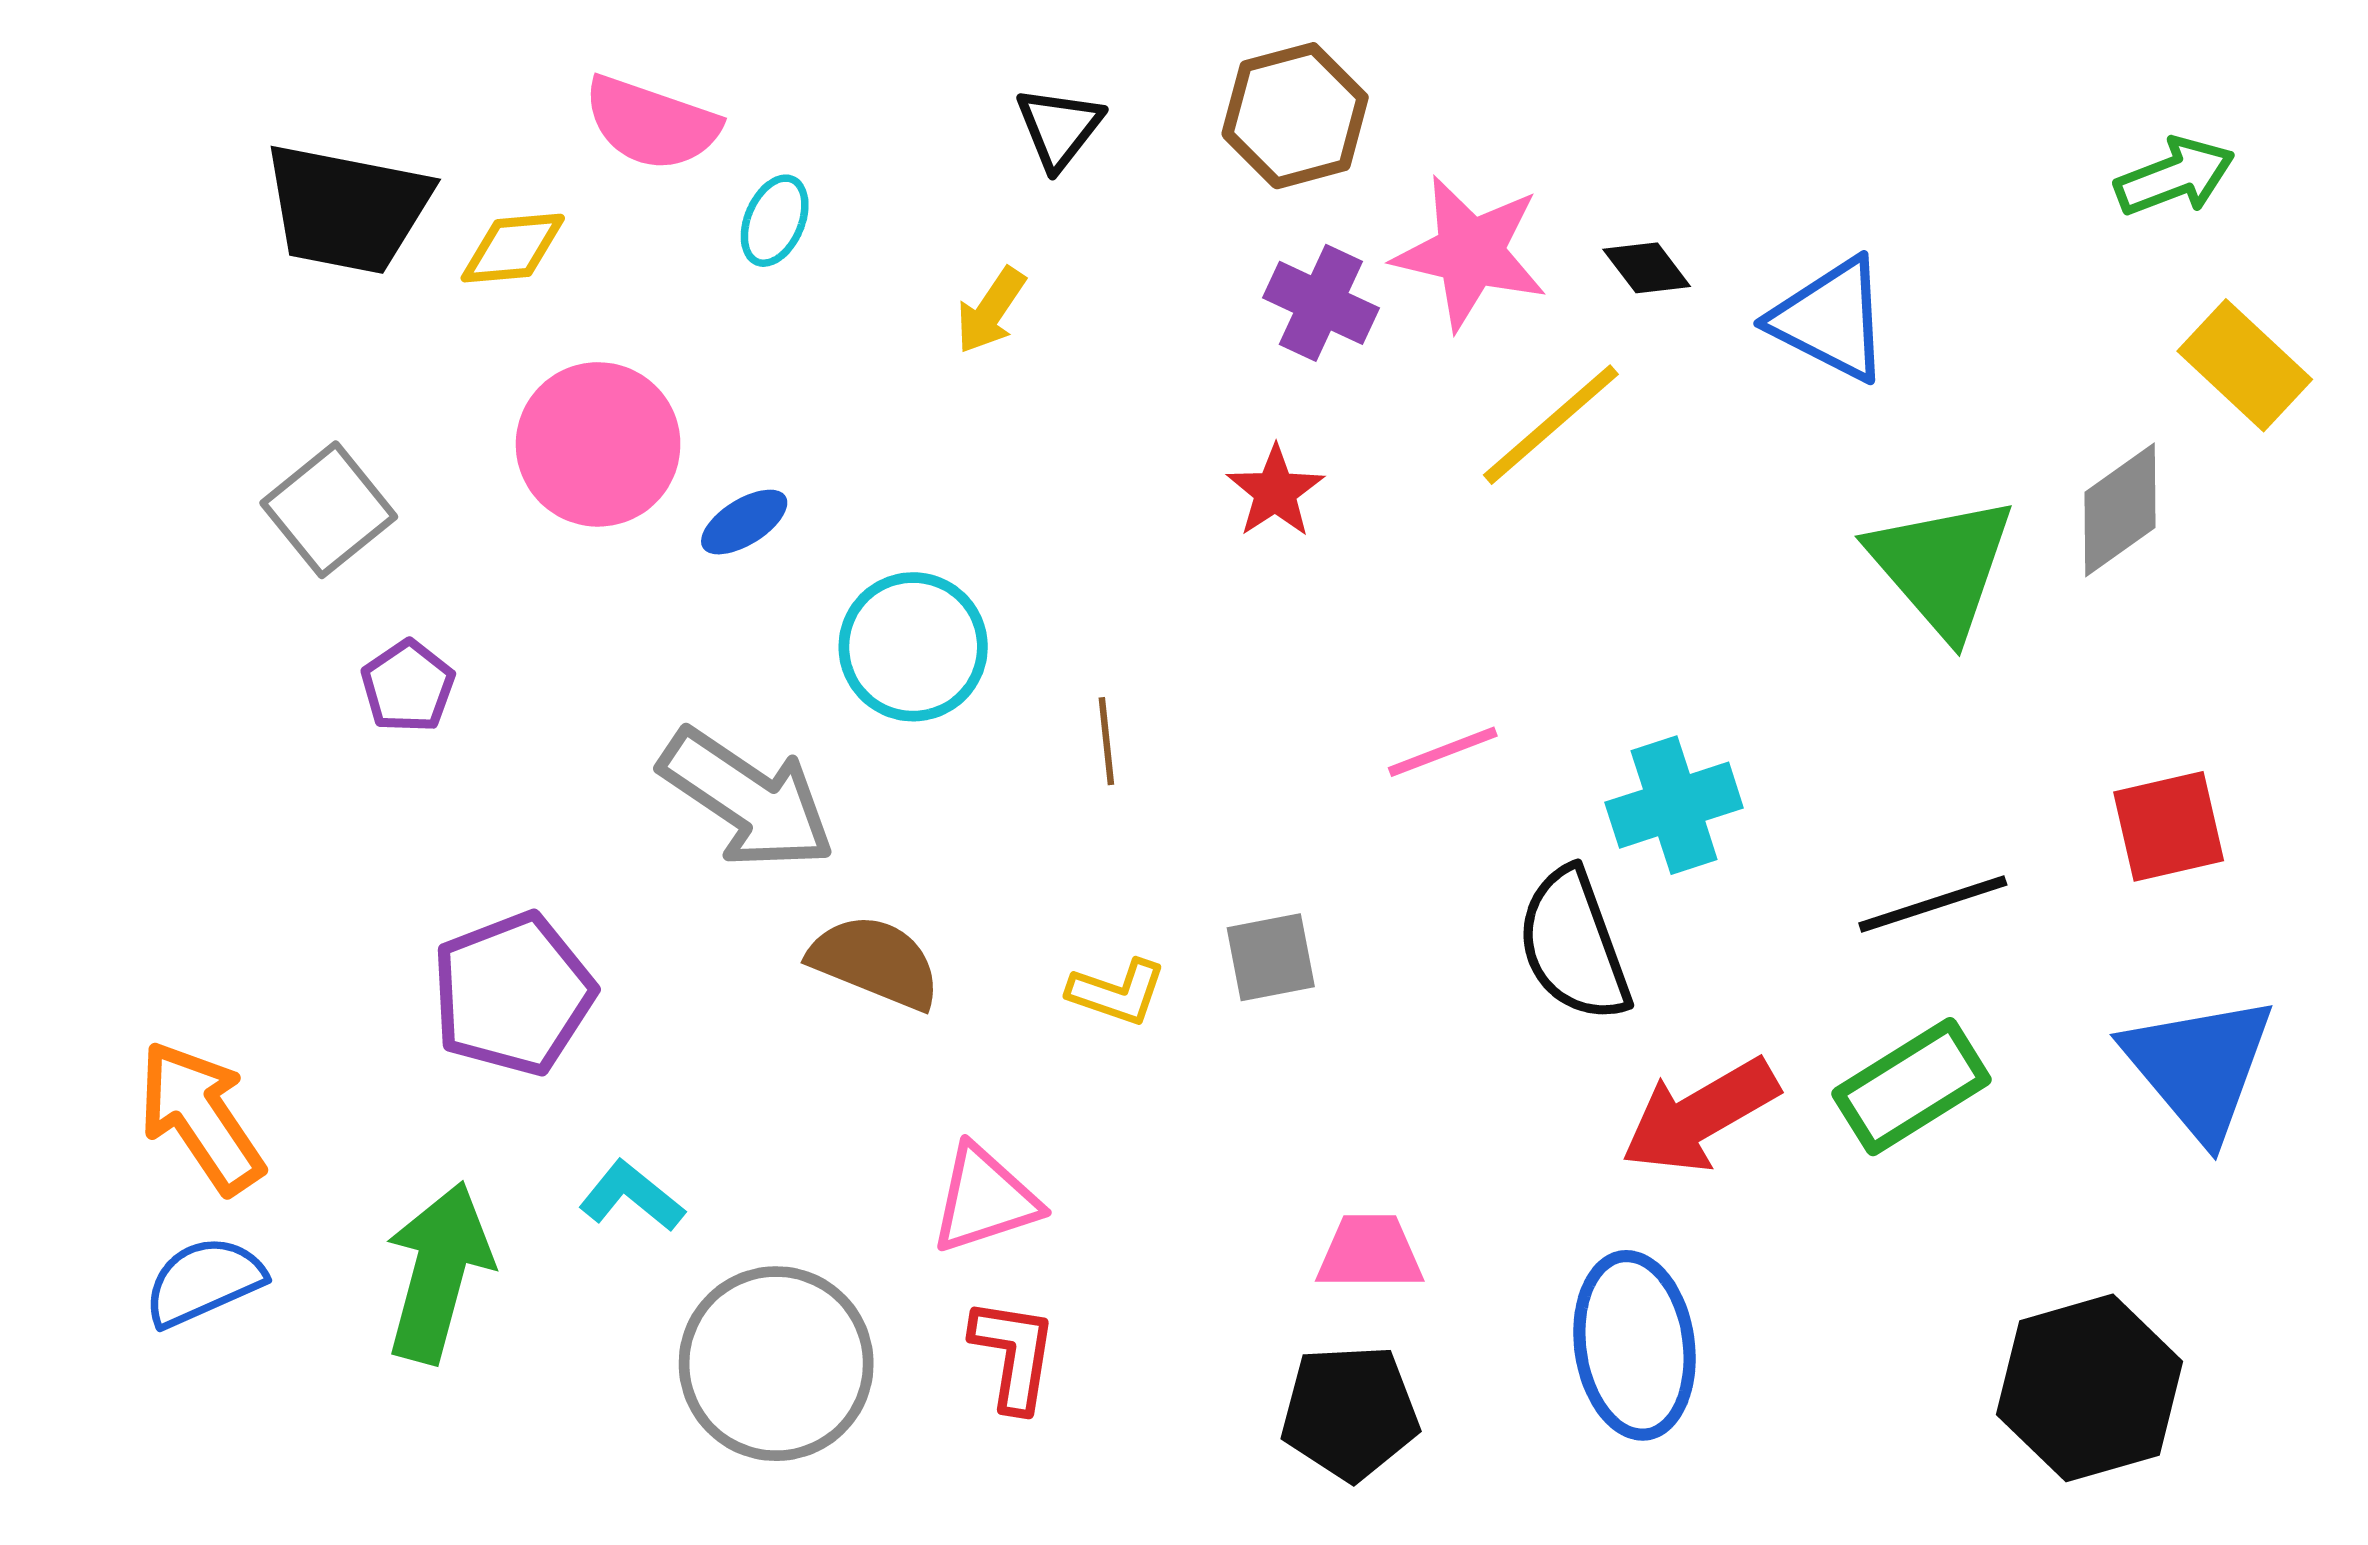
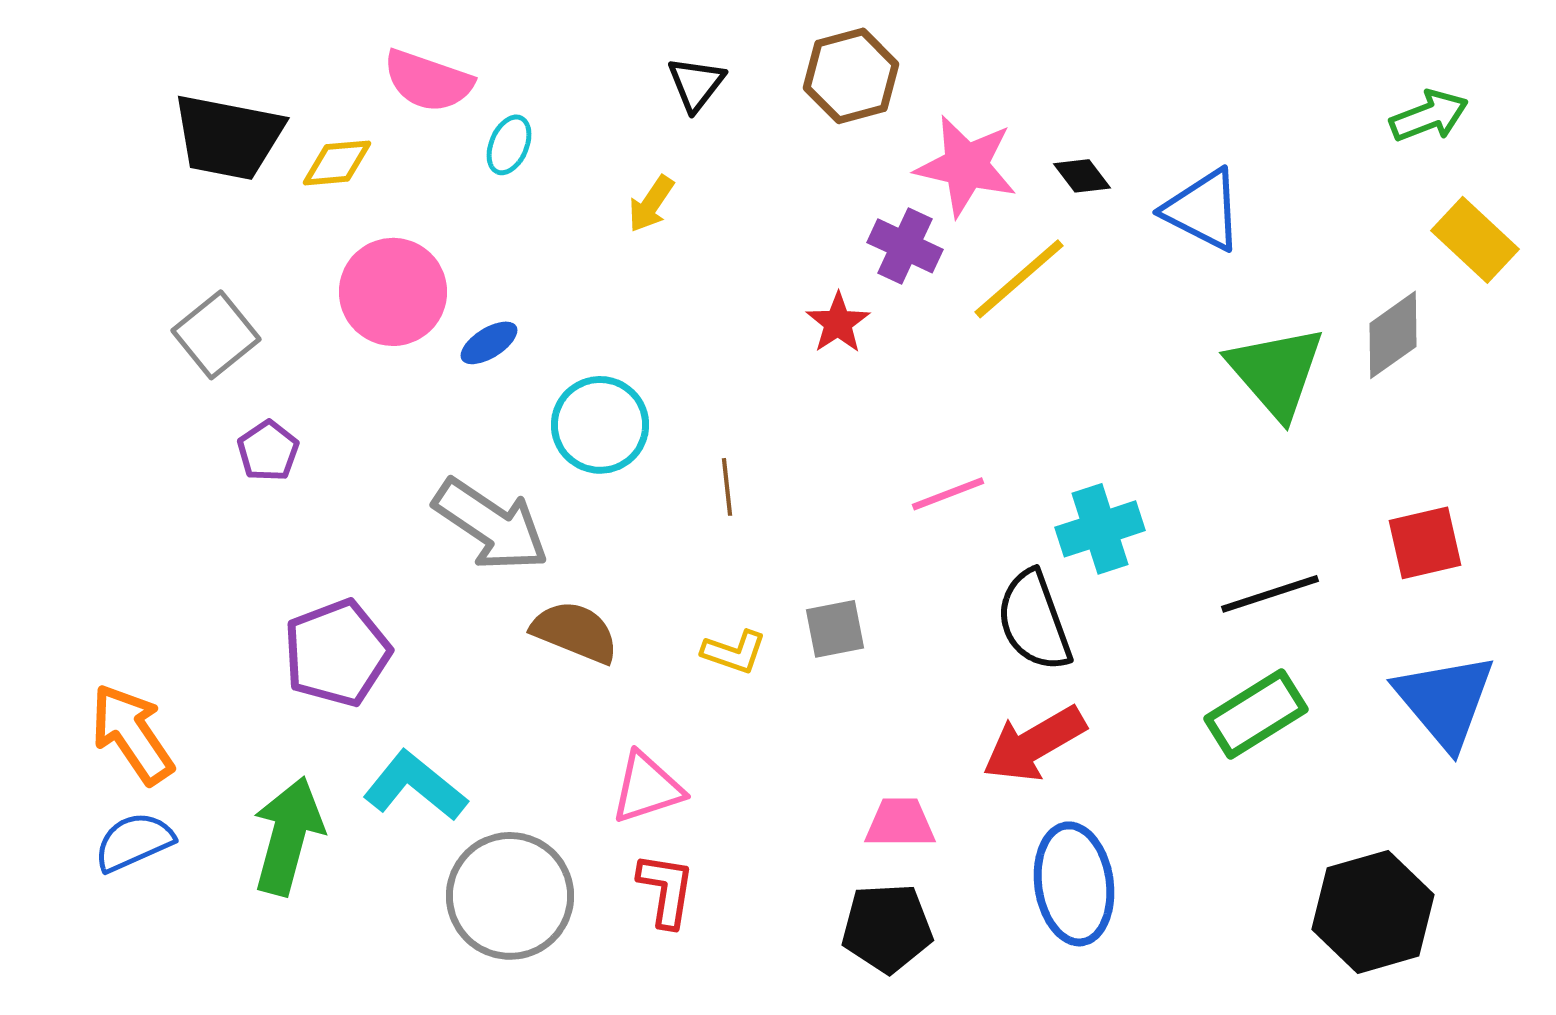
purple cross: (1321, 303) -> (905, 246), moved
red arrow: (1700, 1116) -> (1034, 744), moved
cyan L-shape: (632, 1196) -> (415, 786), size x1.5

